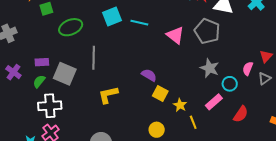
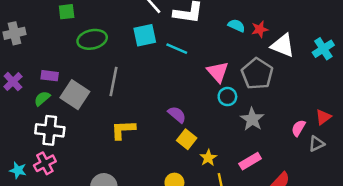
cyan circle: (230, 84) -> (227, 97), moved

